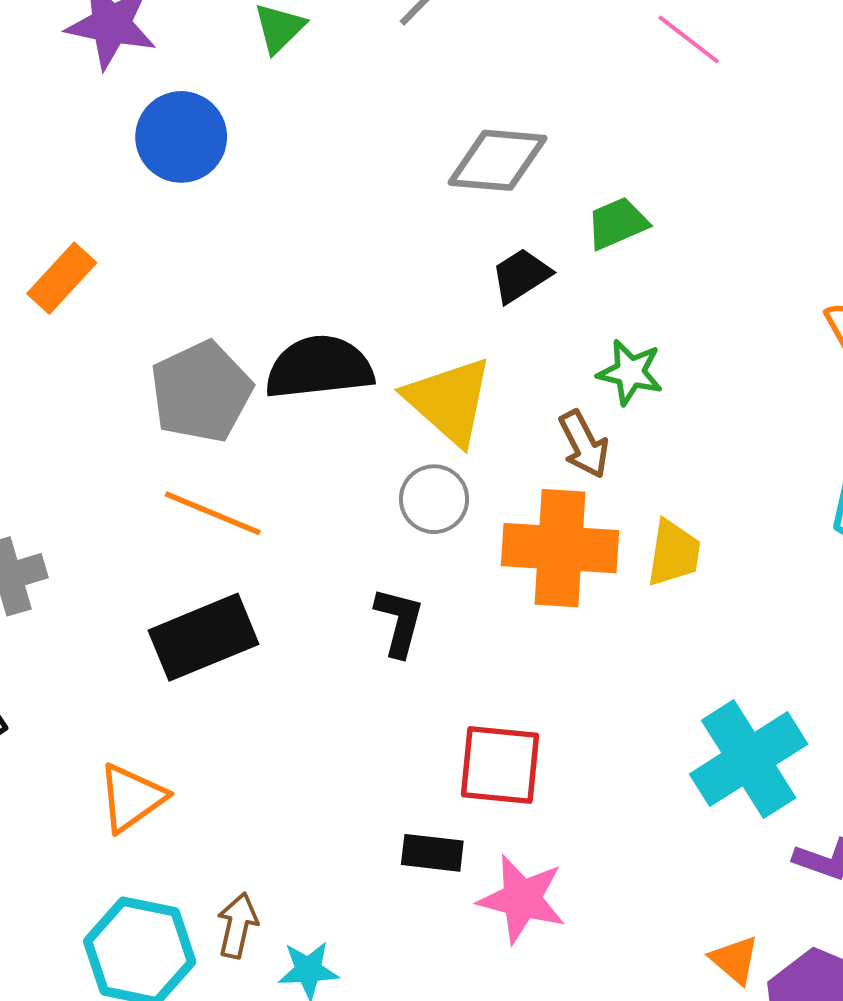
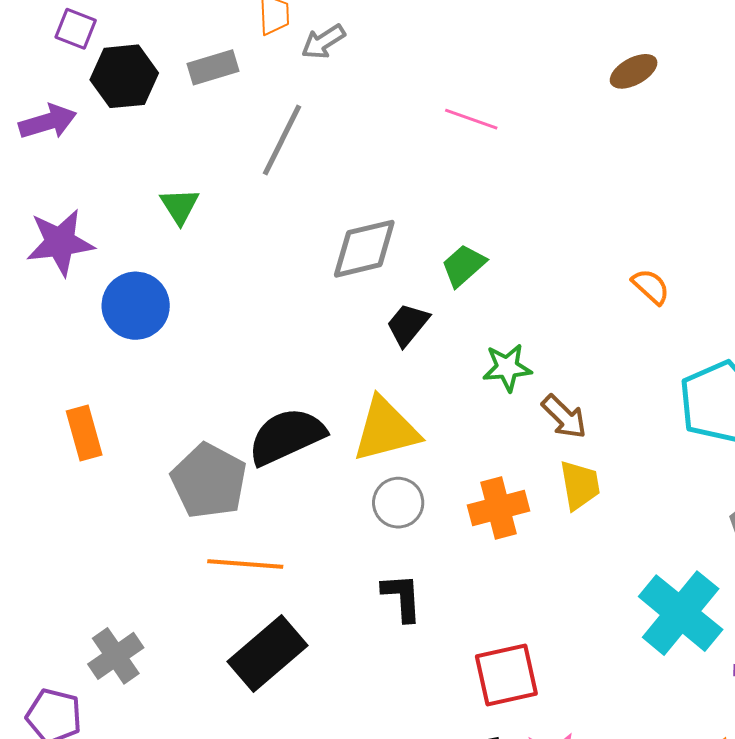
orange rectangle: (62, 278) -> (84, 433), turned -40
yellow triangle: (449, 401) -> (386, 430), turned -38
brown arrow: (584, 444) -> (564, 417), moved
orange cross: (560, 548) -> (498, 508), size x0.7

